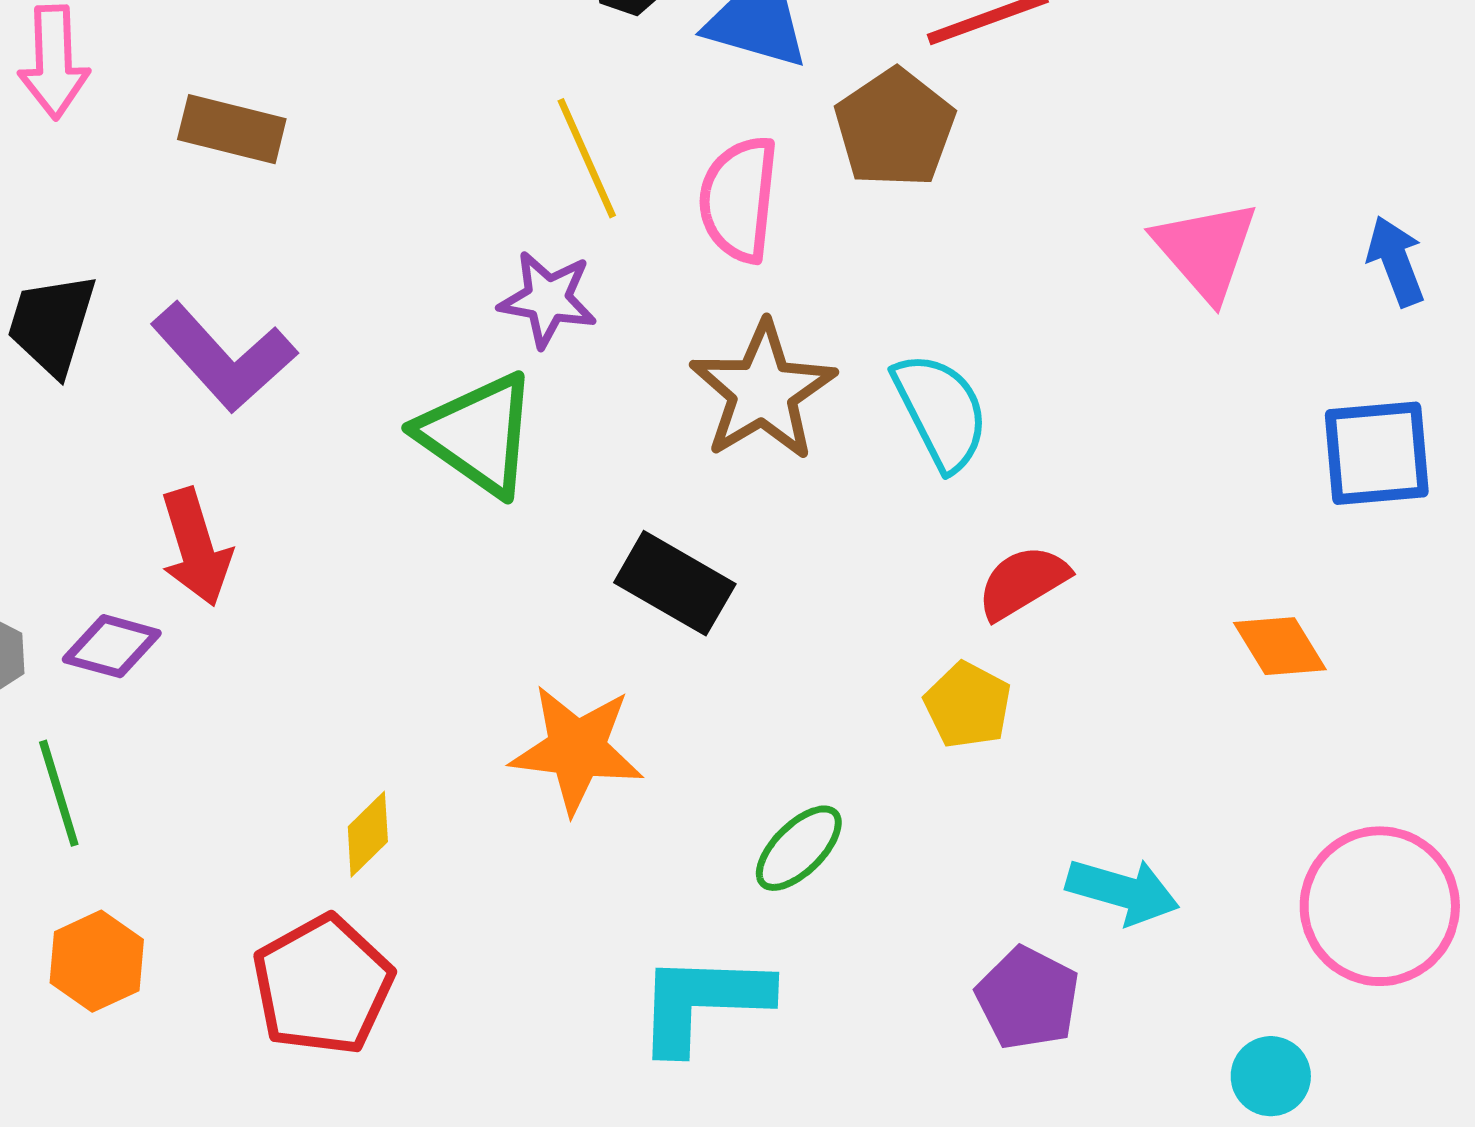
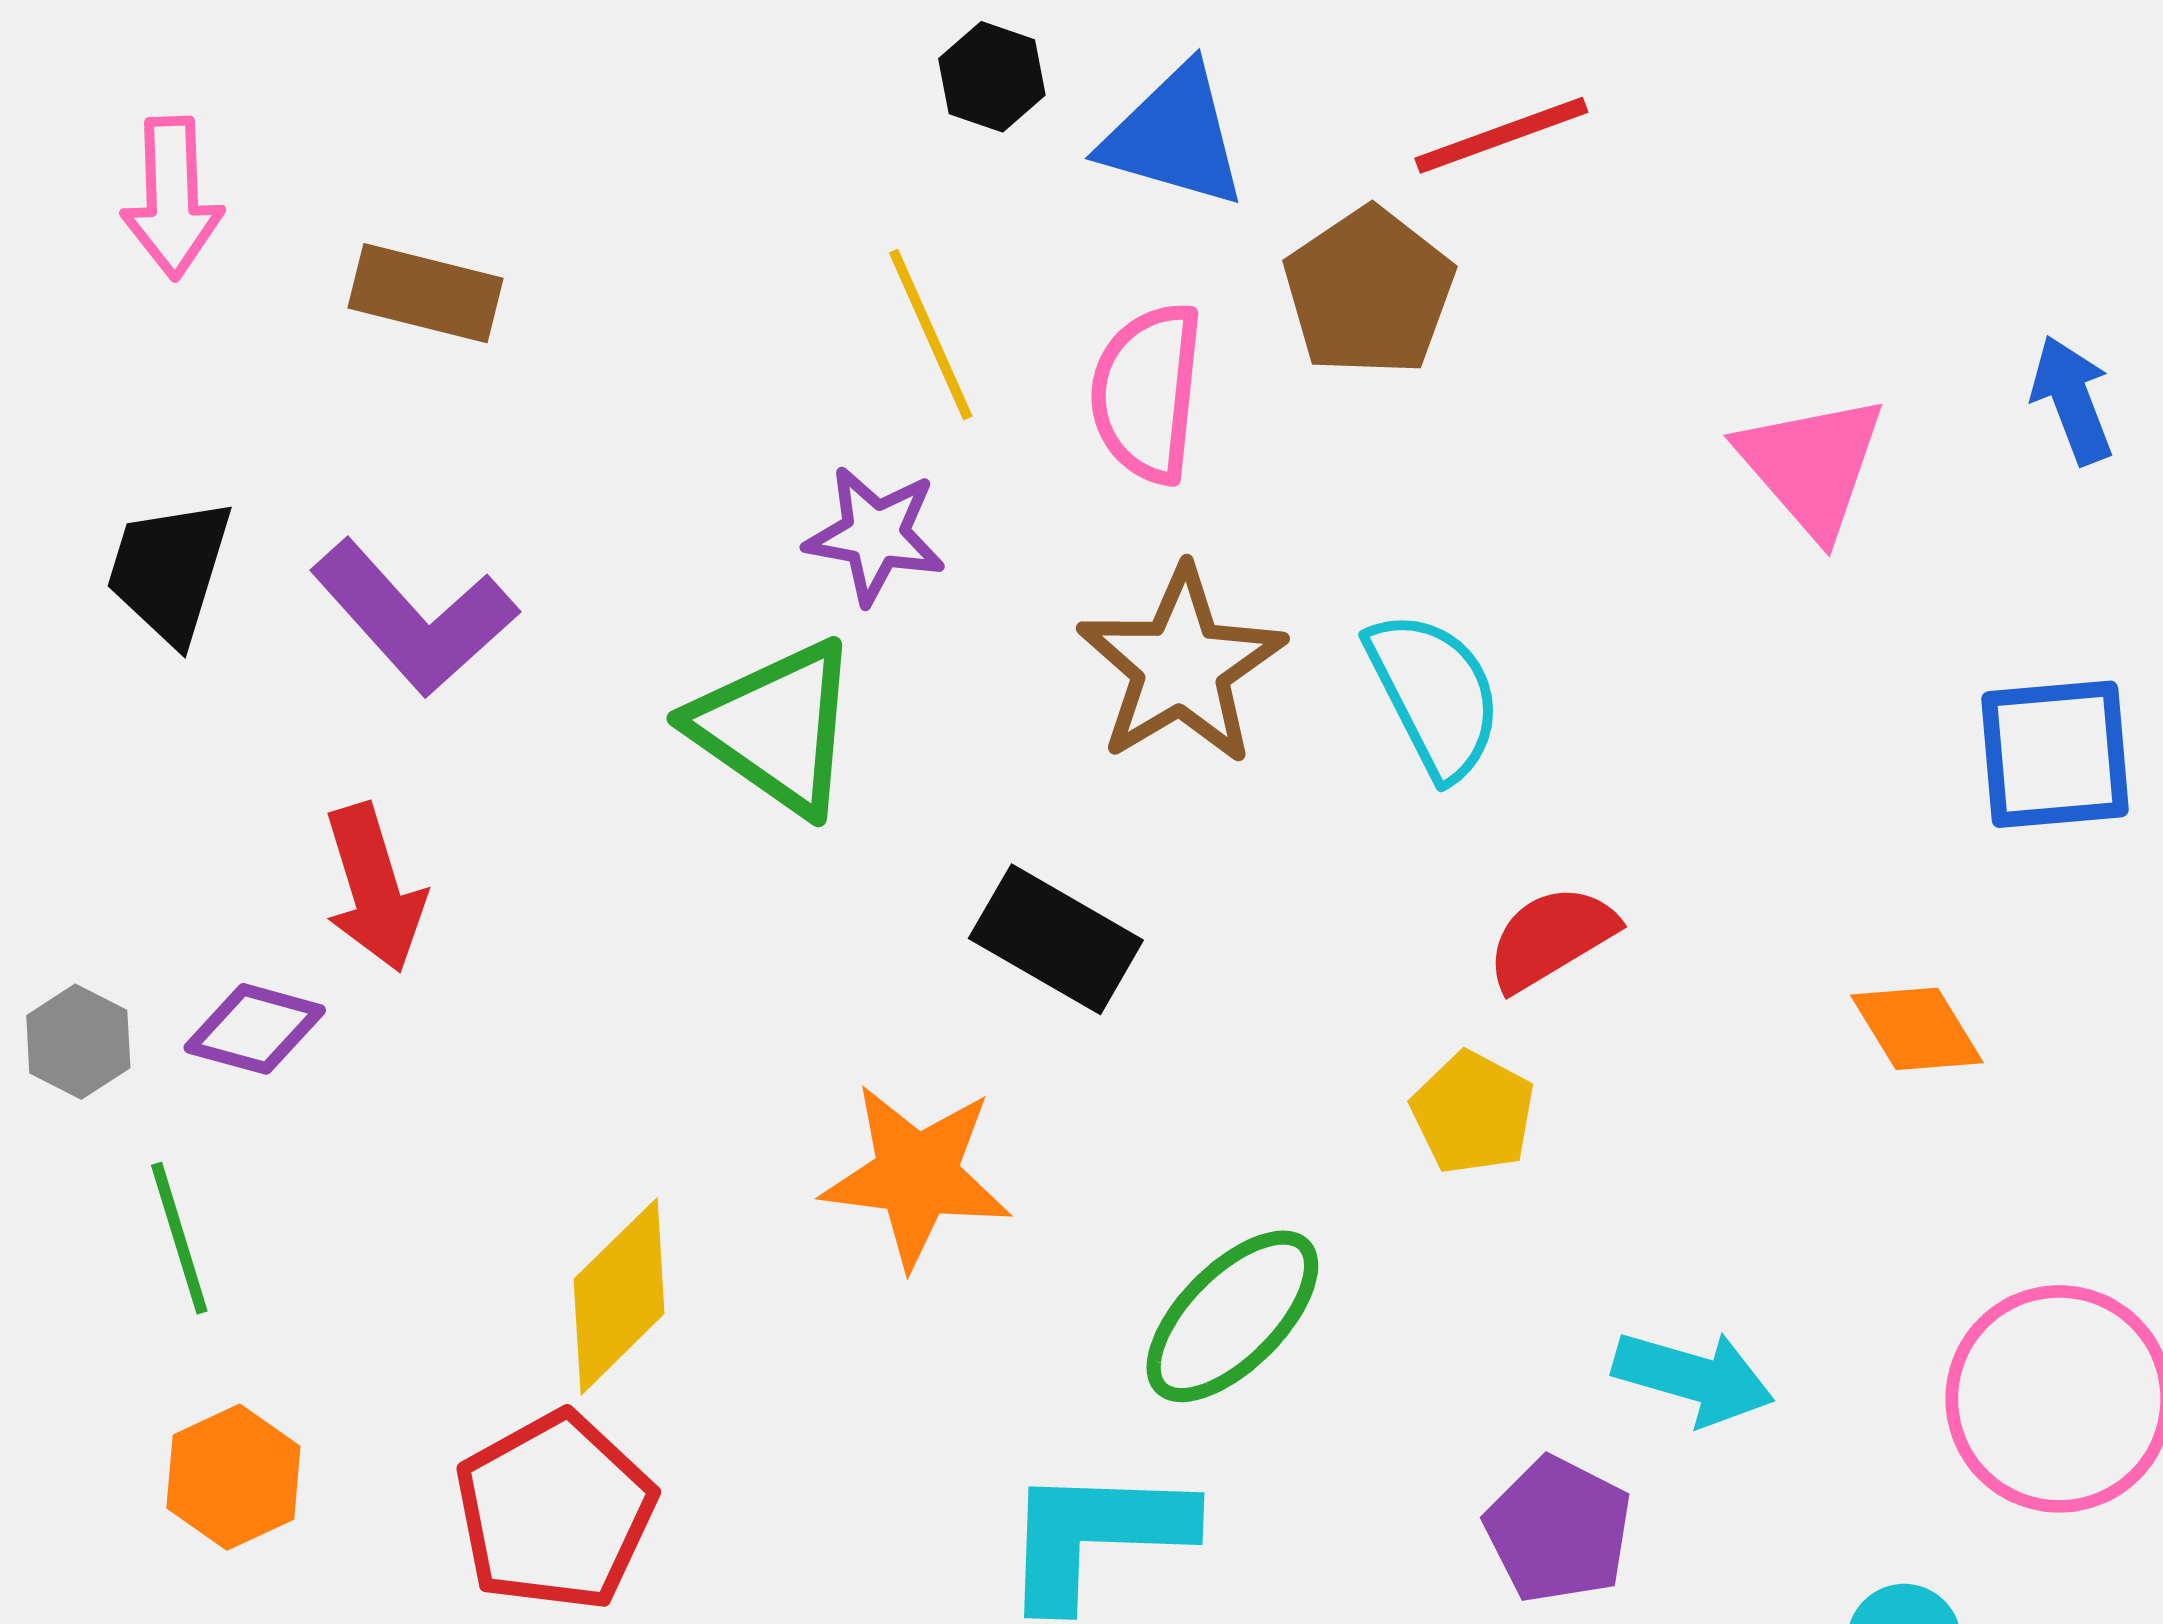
blue arrow: (1396, 261) -> (2072, 400), moved
yellow diamond: (368, 834) -> (619, 1296), size x1.6
green ellipse: (799, 848) -> (1232, 1316), size x1.4

